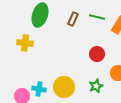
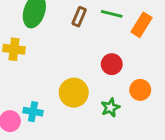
yellow circle: (64, 87) -> (74, 93), moved

